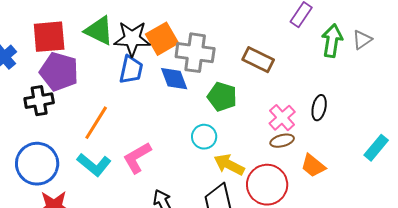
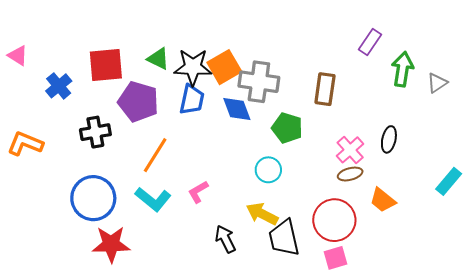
green triangle: (99, 31) -> (158, 59), size x0.7
gray triangle: (362, 40) -> (437, 83), moved
brown rectangle: (258, 60) -> (325, 89), turned 72
purple pentagon: (59, 72) -> (138, 102), moved
pink L-shape: (137, 158) -> (198, 192), size x0.7
yellow arrow: (229, 165) -> (262, 214), moved

